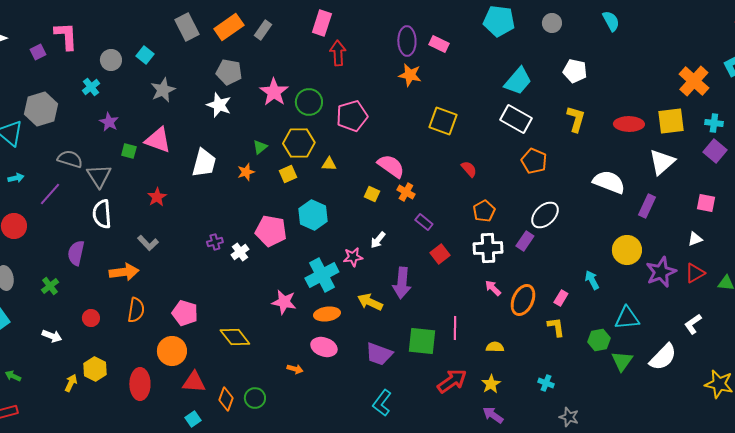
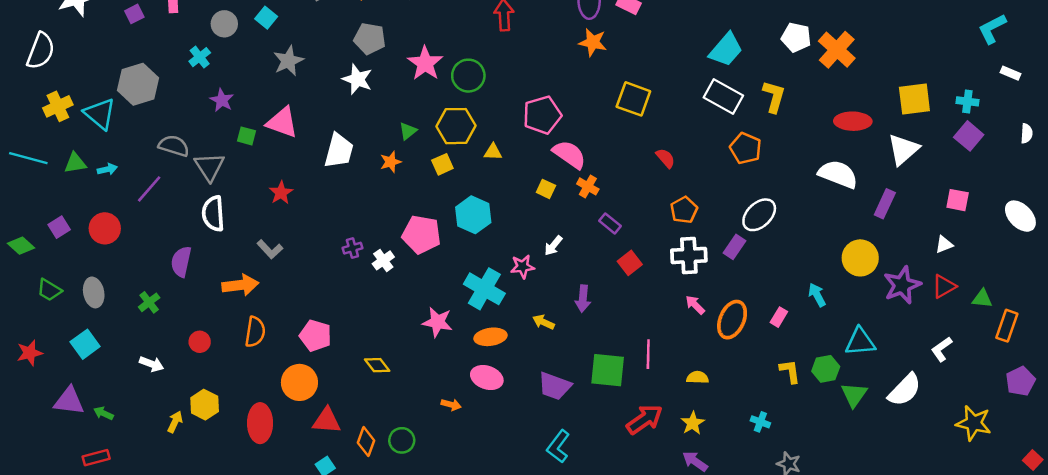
orange cross: (694, 81) -> (837, 50), moved
pink pentagon: (352, 116) -> (542, 115), moved
yellow L-shape: (576, 119) -> (774, 97), moved
red ellipse: (629, 124) -> (853, 121), moved
cyan cross: (322, 275) -> (484, 289), turned -32
purple arrow: (402, 283) -> (583, 299), size x0.7
yellow arrow: (370, 302) -> (543, 322), size x0.7
yellow L-shape: (556, 327) -> (790, 371), moved
yellow diamond: (235, 337) -> (377, 365), size x0.7

